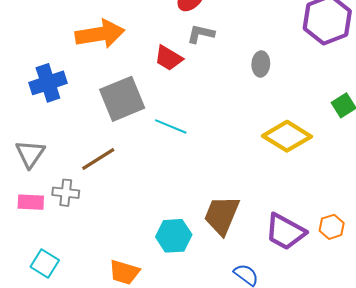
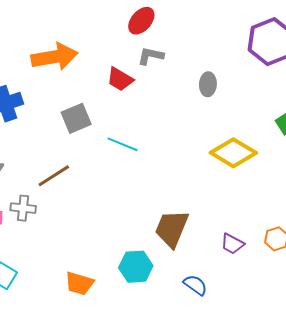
gray square: (122, 99) -> (76, 118), size x0.7
purple trapezoid: (285, 232) -> (232, 244), size x0.6
cyan hexagon: (174, 236) -> (136, 267), moved

